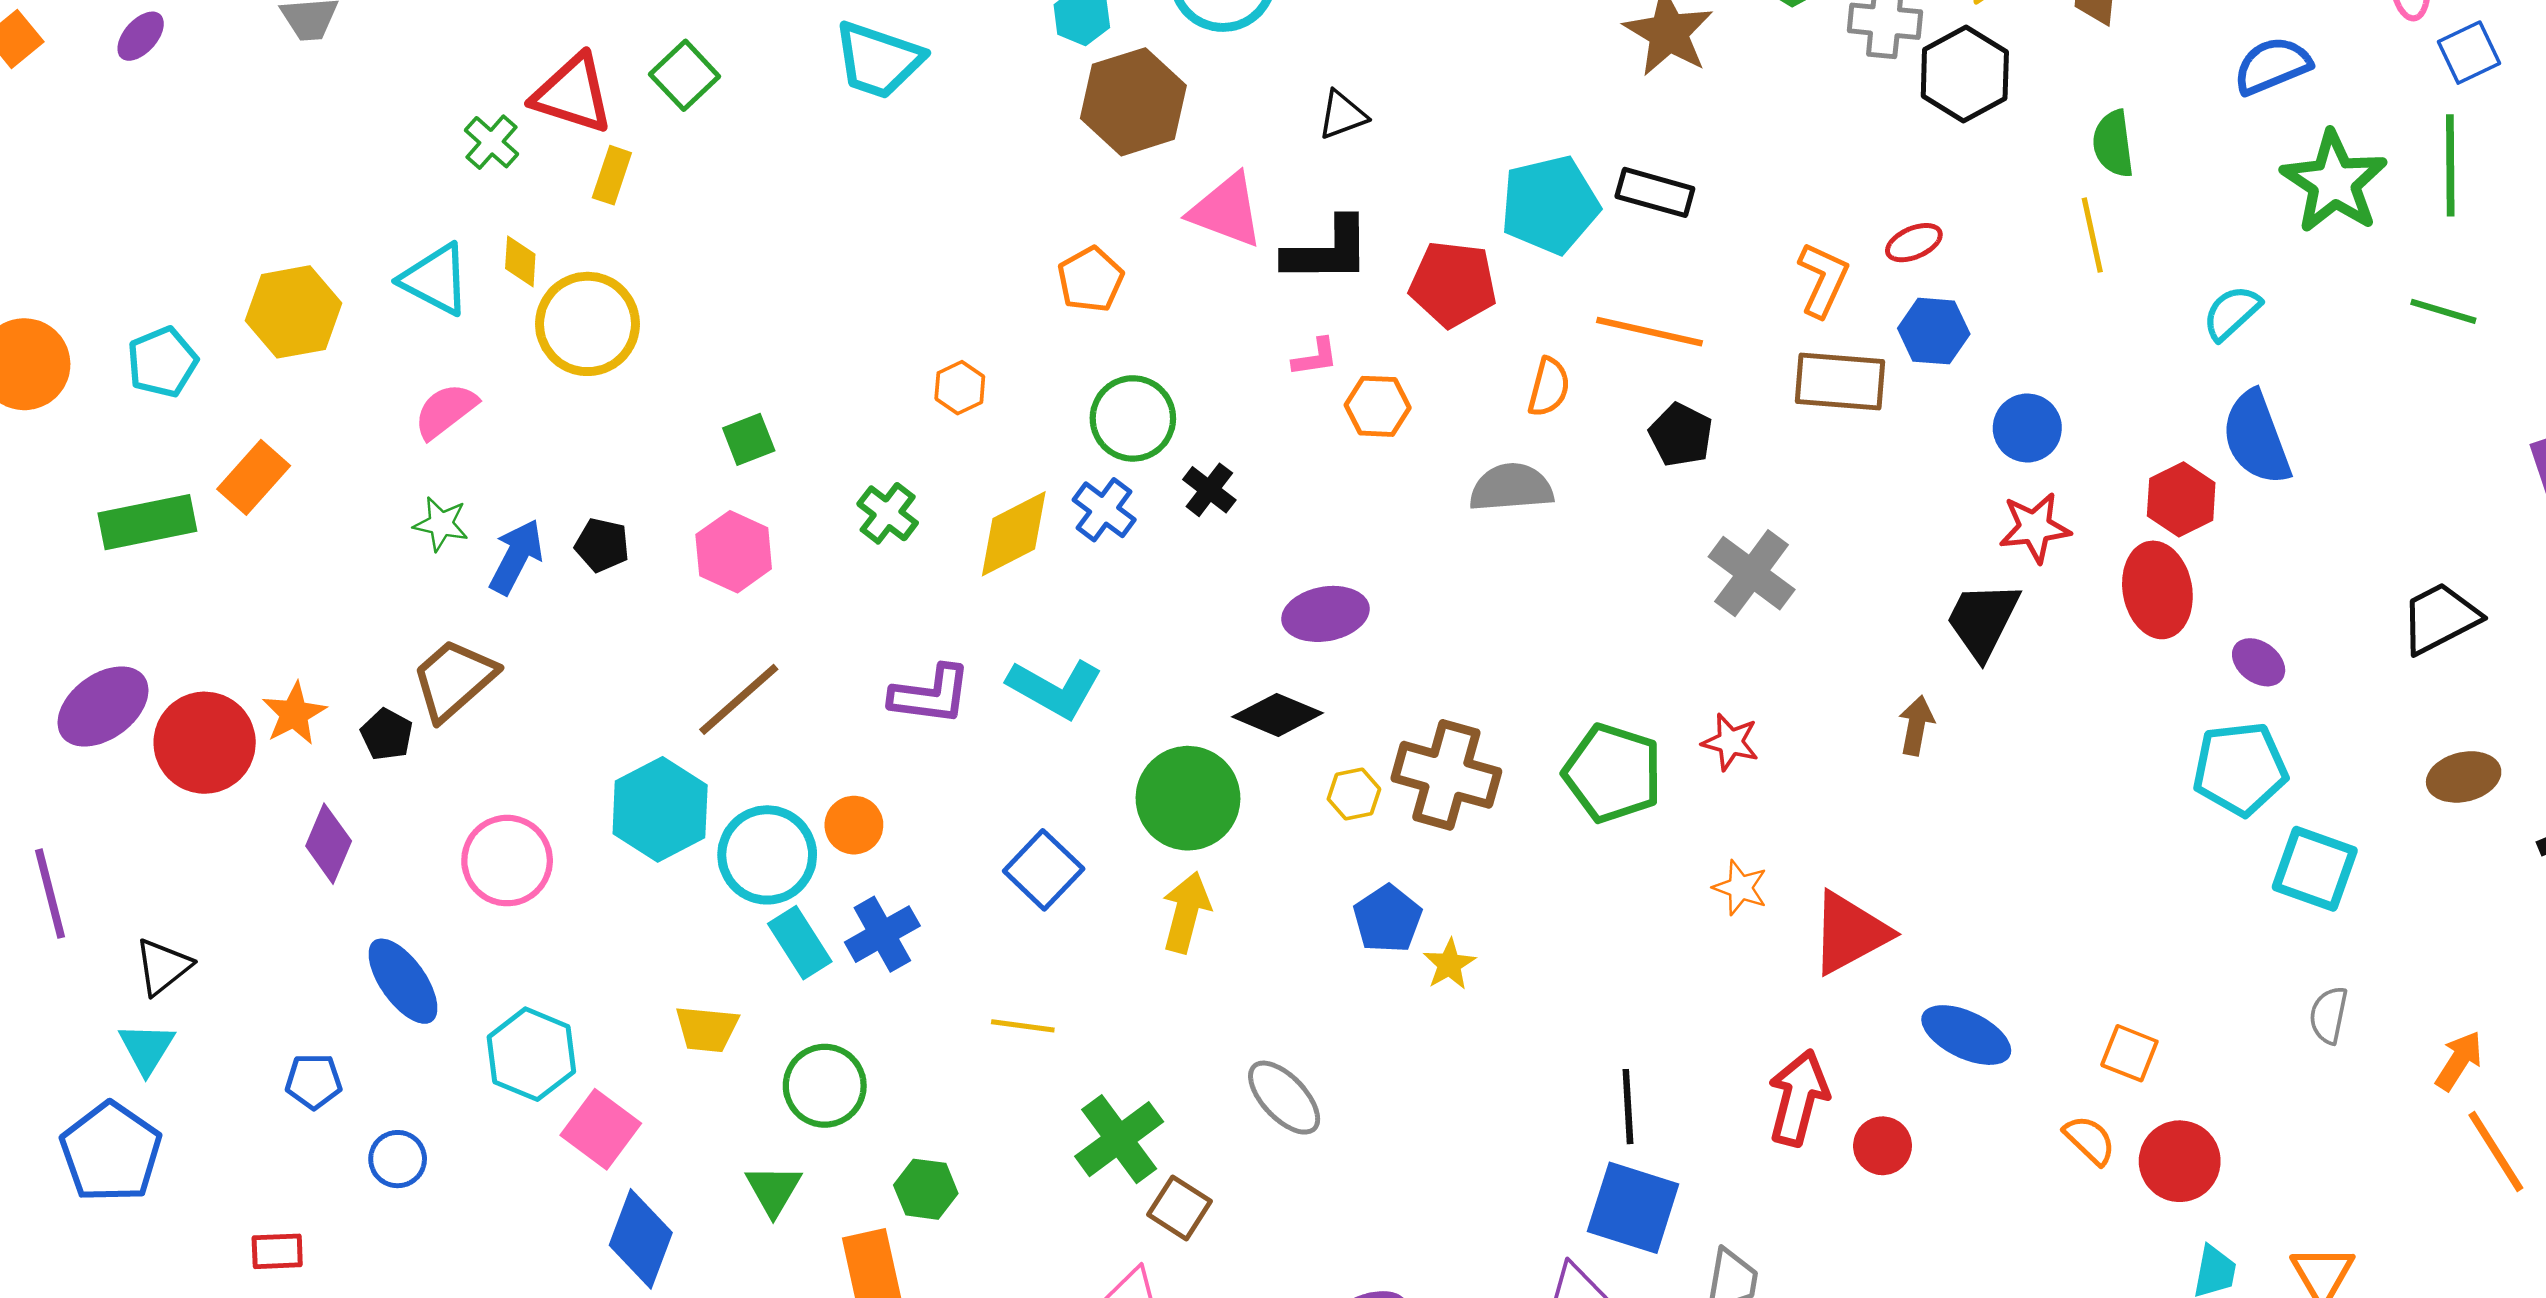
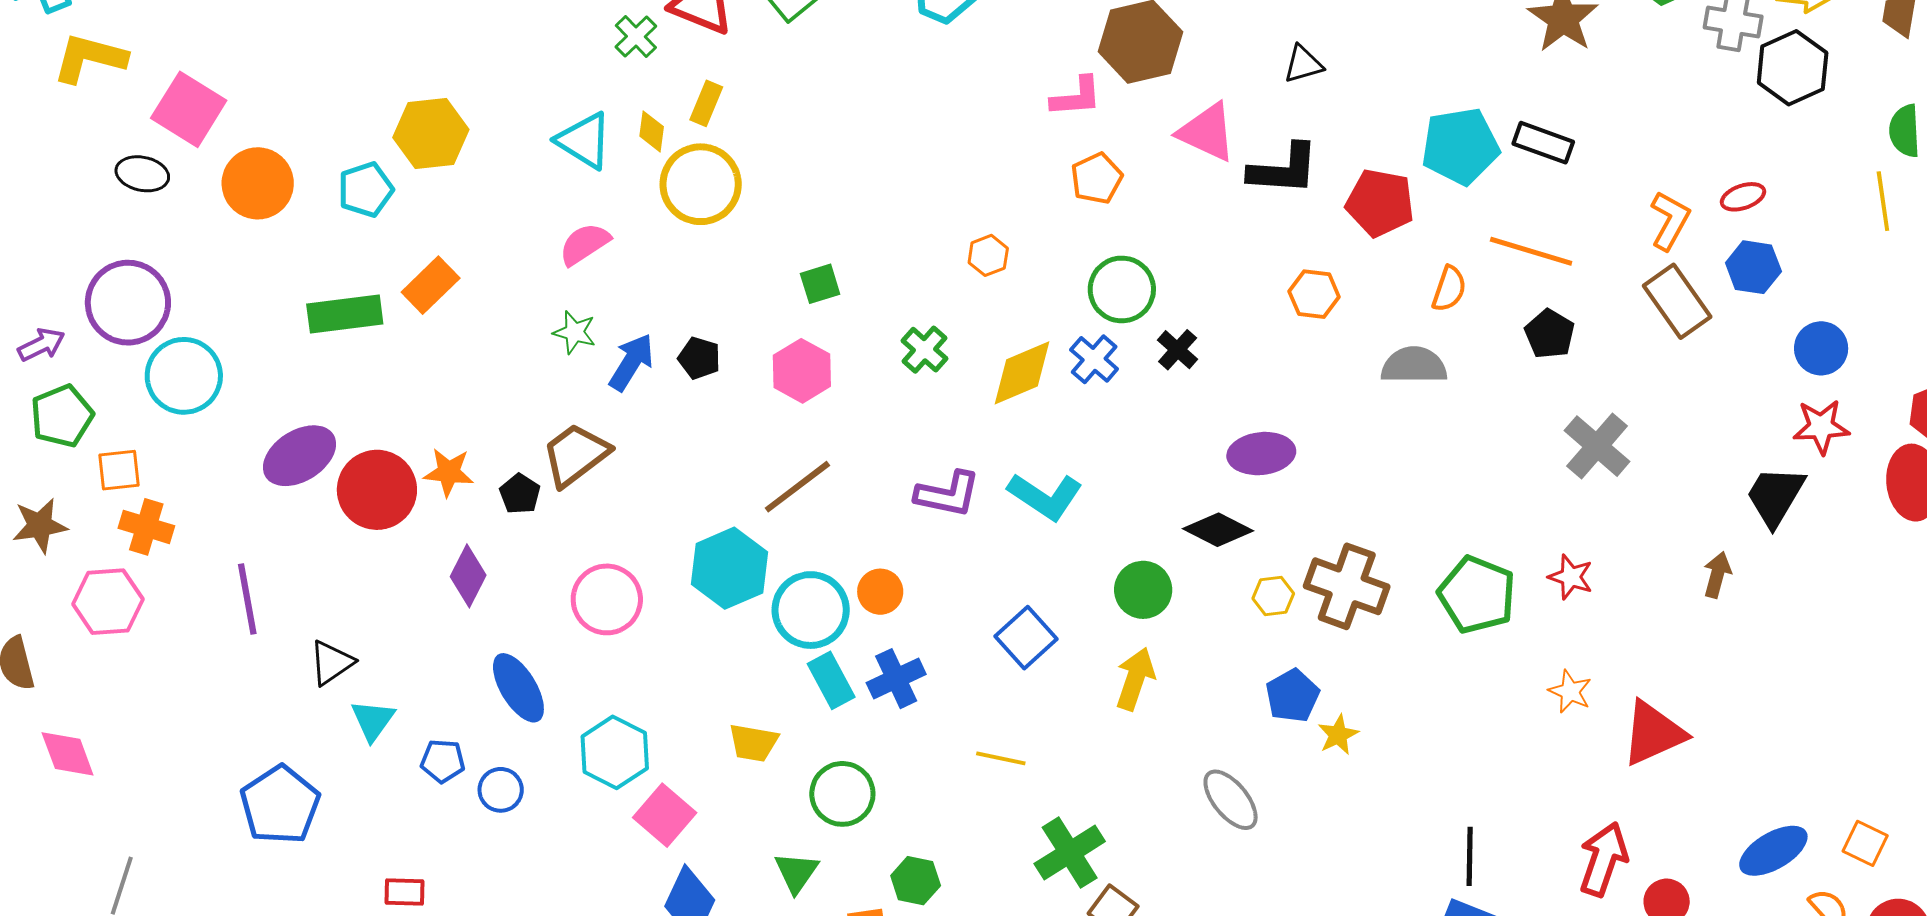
yellow rectangle: (612, 175) -> (706, 103), moved
yellow hexagon: (293, 312) -> (431, 133), moved
pink L-shape: (1315, 357) -> (1076, 97), moved, size x1.4
brown rectangle: (1840, 381) -> (1677, 301), turned 46
orange star: (294, 714) -> (449, 472), turned 30
green circle: (1188, 798) -> (1143, 590), size x0.7
blue ellipse: (1966, 1035) -> (1773, 851), moved, turned -60
cyan triangle: (147, 1048) -> (373, 720), moved
gray ellipse: (1284, 1098) -> (1231, 800), moved
blue circle: (398, 1159) -> (501, 790), moved

